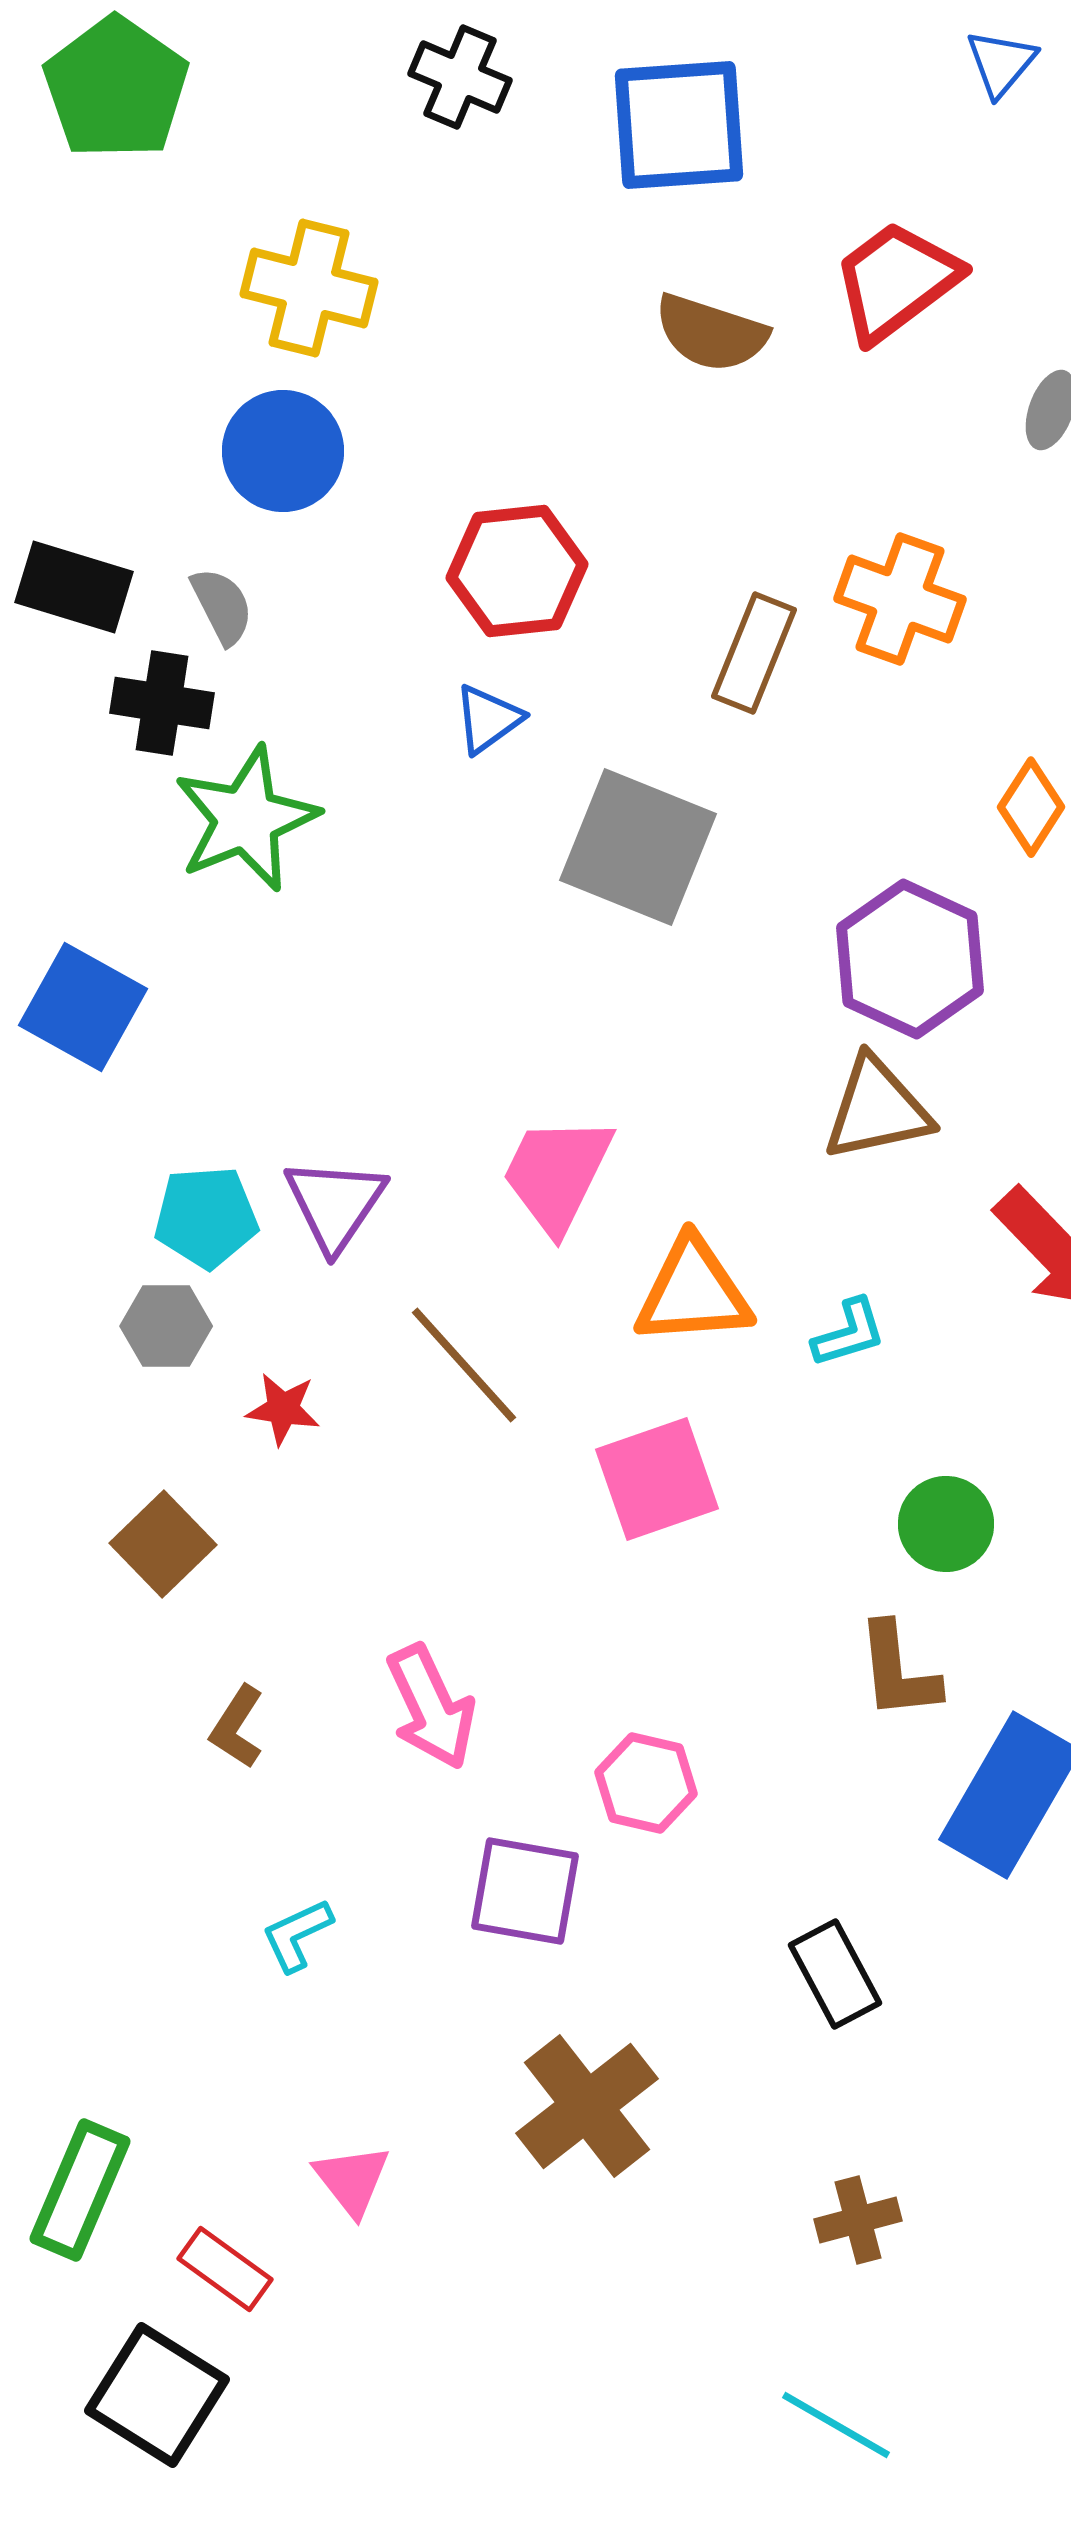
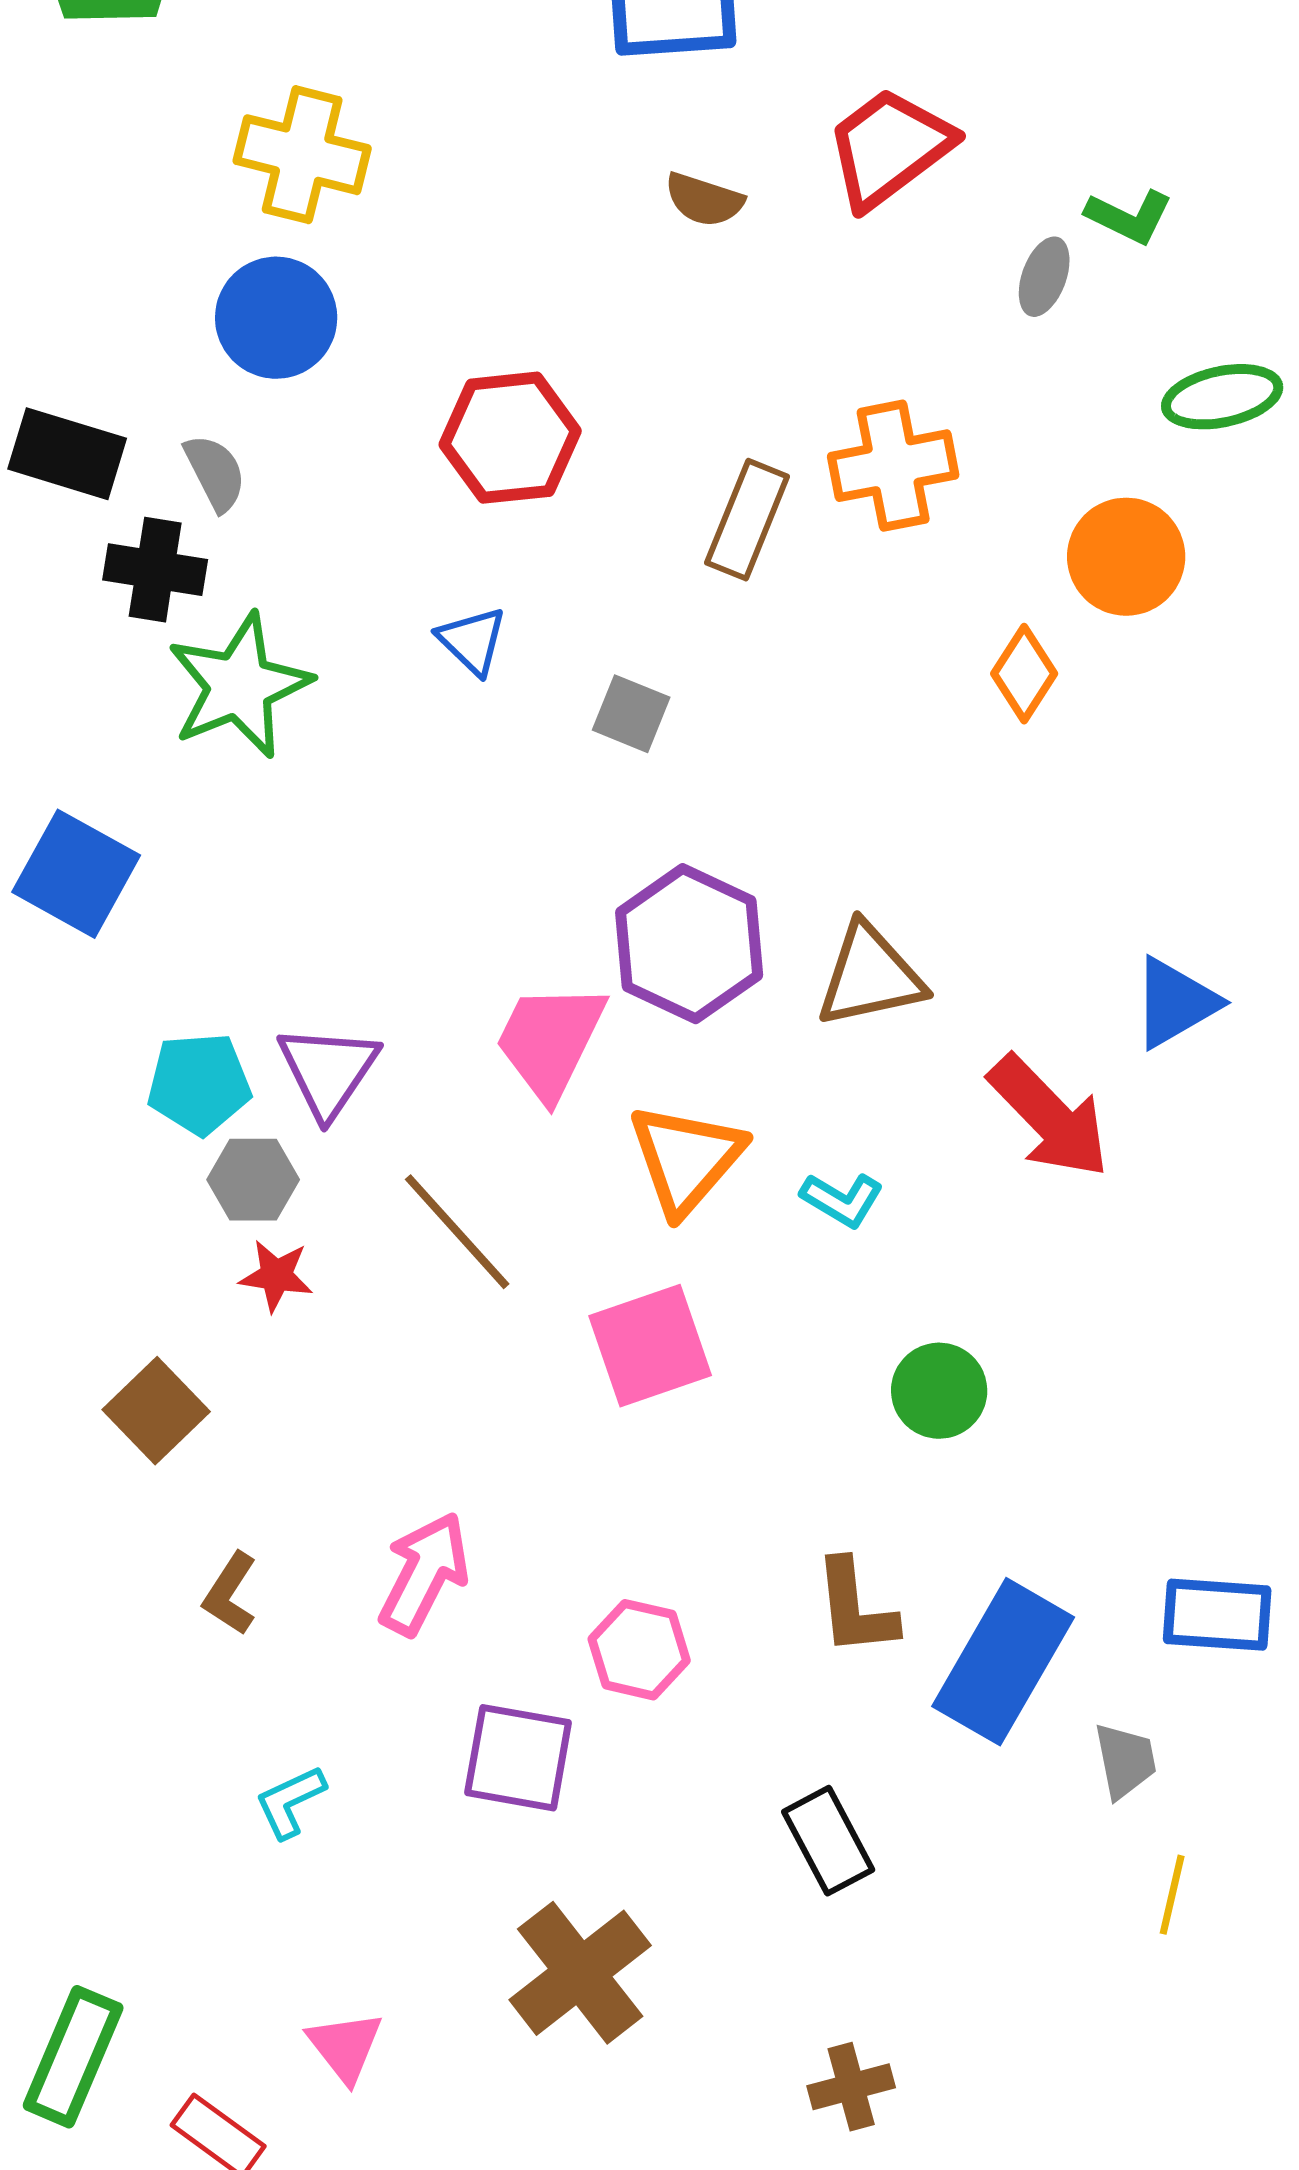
brown semicircle: (711, 333) -> (704, 200), size x0.7
orange cross: (900, 599) -> (893, 466), turned -31
blue triangle: (488, 719) -> (472, 641), moved, turned -40
gray square: (638, 847) -> (631, 714), size x0.5
purple hexagon: (910, 959) -> (689, 944), moved
orange triangle: (693, 1292) -> (686, 1159), turned -45
gray hexagon: (166, 1326) -> (253, 1180), moved
cyan L-shape: (849, 1333) -> (842, 1200), turned 48
brown L-shape: (898, 1671) -> (855, 1608), moved
pink arrow: (431, 1707) -> (424, 1574), turned -128

